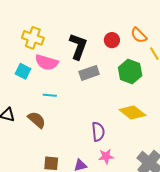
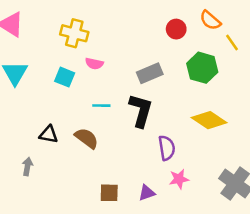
black L-shape: (78, 46) -> (141, 110), moved
pink semicircle: (47, 62) -> (94, 64), size x0.6

